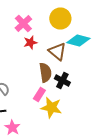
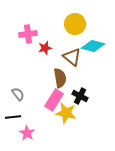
pink cross: (23, 24) -> (28, 34), moved, turned 36
black cross: (62, 80) -> (80, 96), moved
pink rectangle: (39, 94) -> (54, 100), size x1.5

